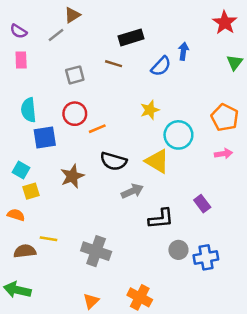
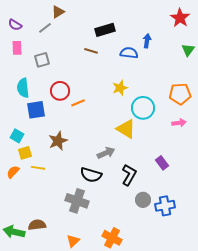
blue semicircle: (161, 66) -> (129, 53), turned -126
gray square: (75, 75) -> (42, 60), moved
orange pentagon: (225, 117) -> (180, 94), turned -30
black semicircle: (114, 161) -> (91, 175), moved
orange semicircle: (16, 215) -> (13, 172), turned -64
black L-shape: (161, 219) -> (129, 175), turned -55
yellow line: (49, 239) -> (38, 168), moved
brown semicircle: (25, 251) -> (37, 225), moved

